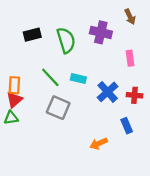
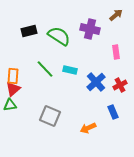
brown arrow: (130, 17) -> (116, 15), turned -104
green semicircle: (66, 40) -> (59, 36), turned -40
red cross: (135, 95) -> (120, 85), turned -32
gray square: (58, 108) -> (50, 116), moved

